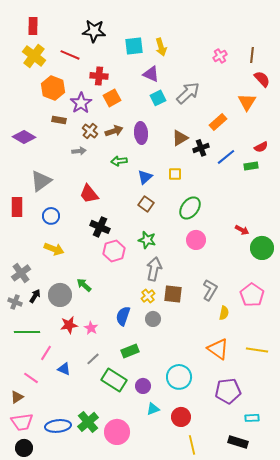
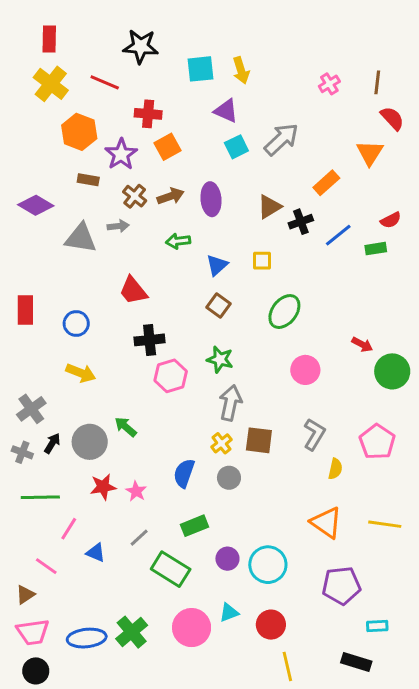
gray triangle: (41, 181) -> (81, 238), moved, turned 45
black cross: (100, 227) -> (150, 340), turned -30
pink circle: (196, 240) -> (305, 370), moved
purple circle: (143, 386) -> (227, 559), moved
pink circle: (117, 432) -> (192, 628), moved

